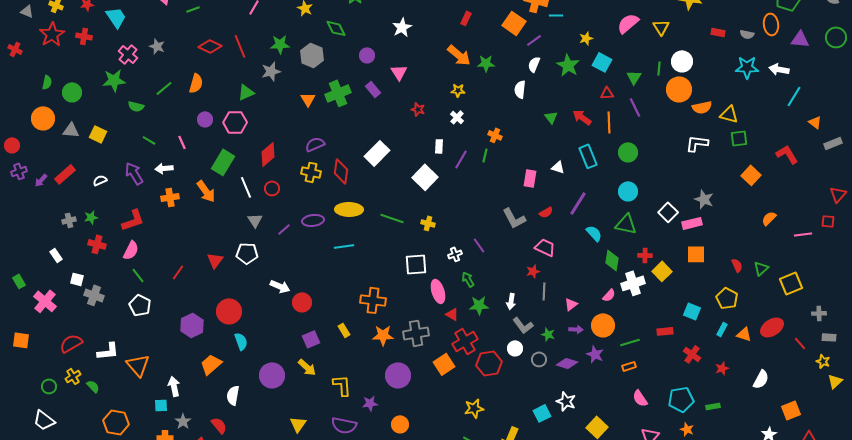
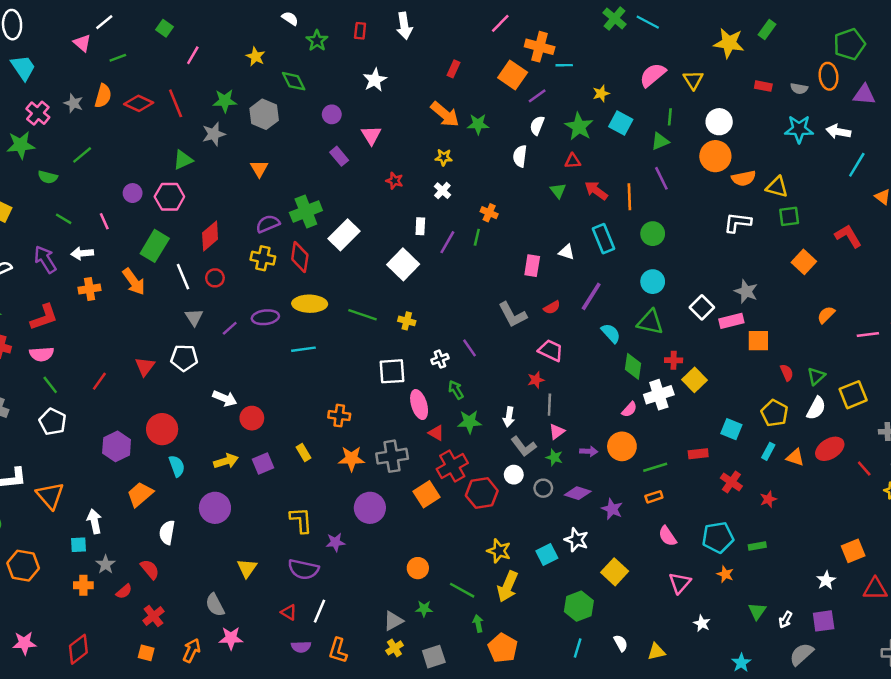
green line: (659, 68) -> (670, 117), moved
green triangle: (634, 77) -> (660, 141), turned 35
orange semicircle: (196, 83) -> (103, 96), moved
green cross: (338, 93) -> (306, 211), moved
red triangle: (607, 93) -> (573, 161), moved
pink semicircle: (131, 250) -> (42, 354), turned 60
orange square: (696, 254) -> (758, 341), moved
orange cross: (373, 300) -> (339, 416), size x0.7
pink triangle: (571, 304) -> (557, 432), moved
purple star: (595, 354) -> (612, 509), moved
yellow arrow: (307, 367) -> (226, 461), moved, turned -60
white semicircle: (761, 379) -> (816, 408), moved
yellow star: (474, 408) -> (499, 551), moved, turned 30
orange circle: (400, 424) -> (418, 568), moved

